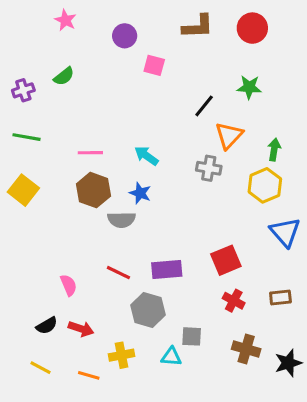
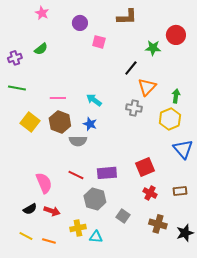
red circle: (252, 28) -> (176, 35), moved
green star: (249, 87) -> (153, 48), moved
yellow square: (23, 190) -> (30, 122), moved
pink semicircle: (69, 285) -> (44, 183), size x1.5
gray square: (192, 336) -> (123, 216), turned 32
cyan triangle: (171, 357) -> (96, 237), moved
orange line: (89, 375) -> (49, 241), moved

